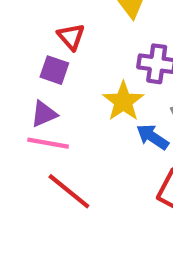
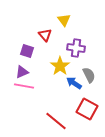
red triangle: (71, 37) -> (45, 35), moved
red line: (69, 191) -> (56, 121), moved

